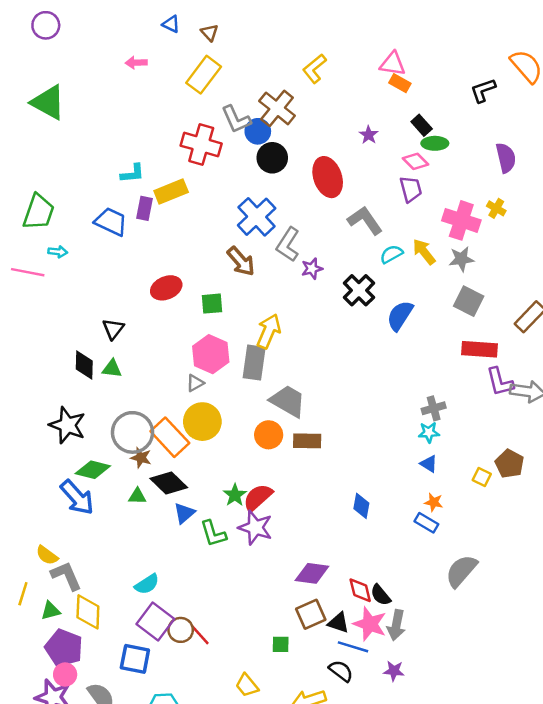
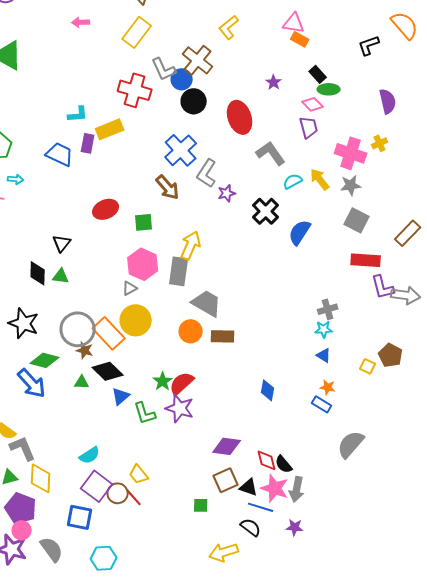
yellow cross: (496, 208) -> (380, 143), turned 35
yellow trapezoid: (247, 685) -> (139, 474), moved

